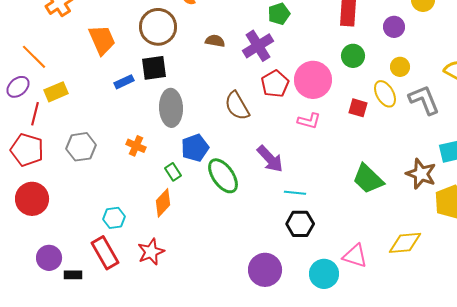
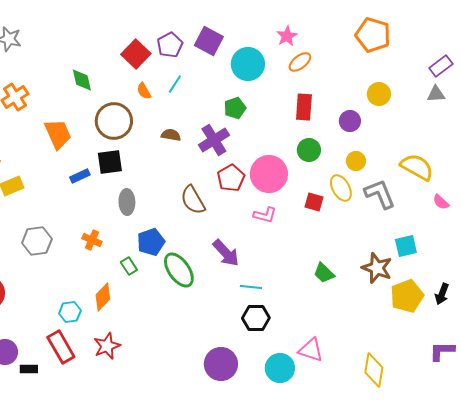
gray ellipse: (171, 108) -> (127, 202), size x0.7
green trapezoid: (368, 179) -> (324, 273), size x0.7
orange diamond: (163, 203) -> (103, 297), moved
yellow diamond: (405, 243) -> (374, 370), moved, turned -76

